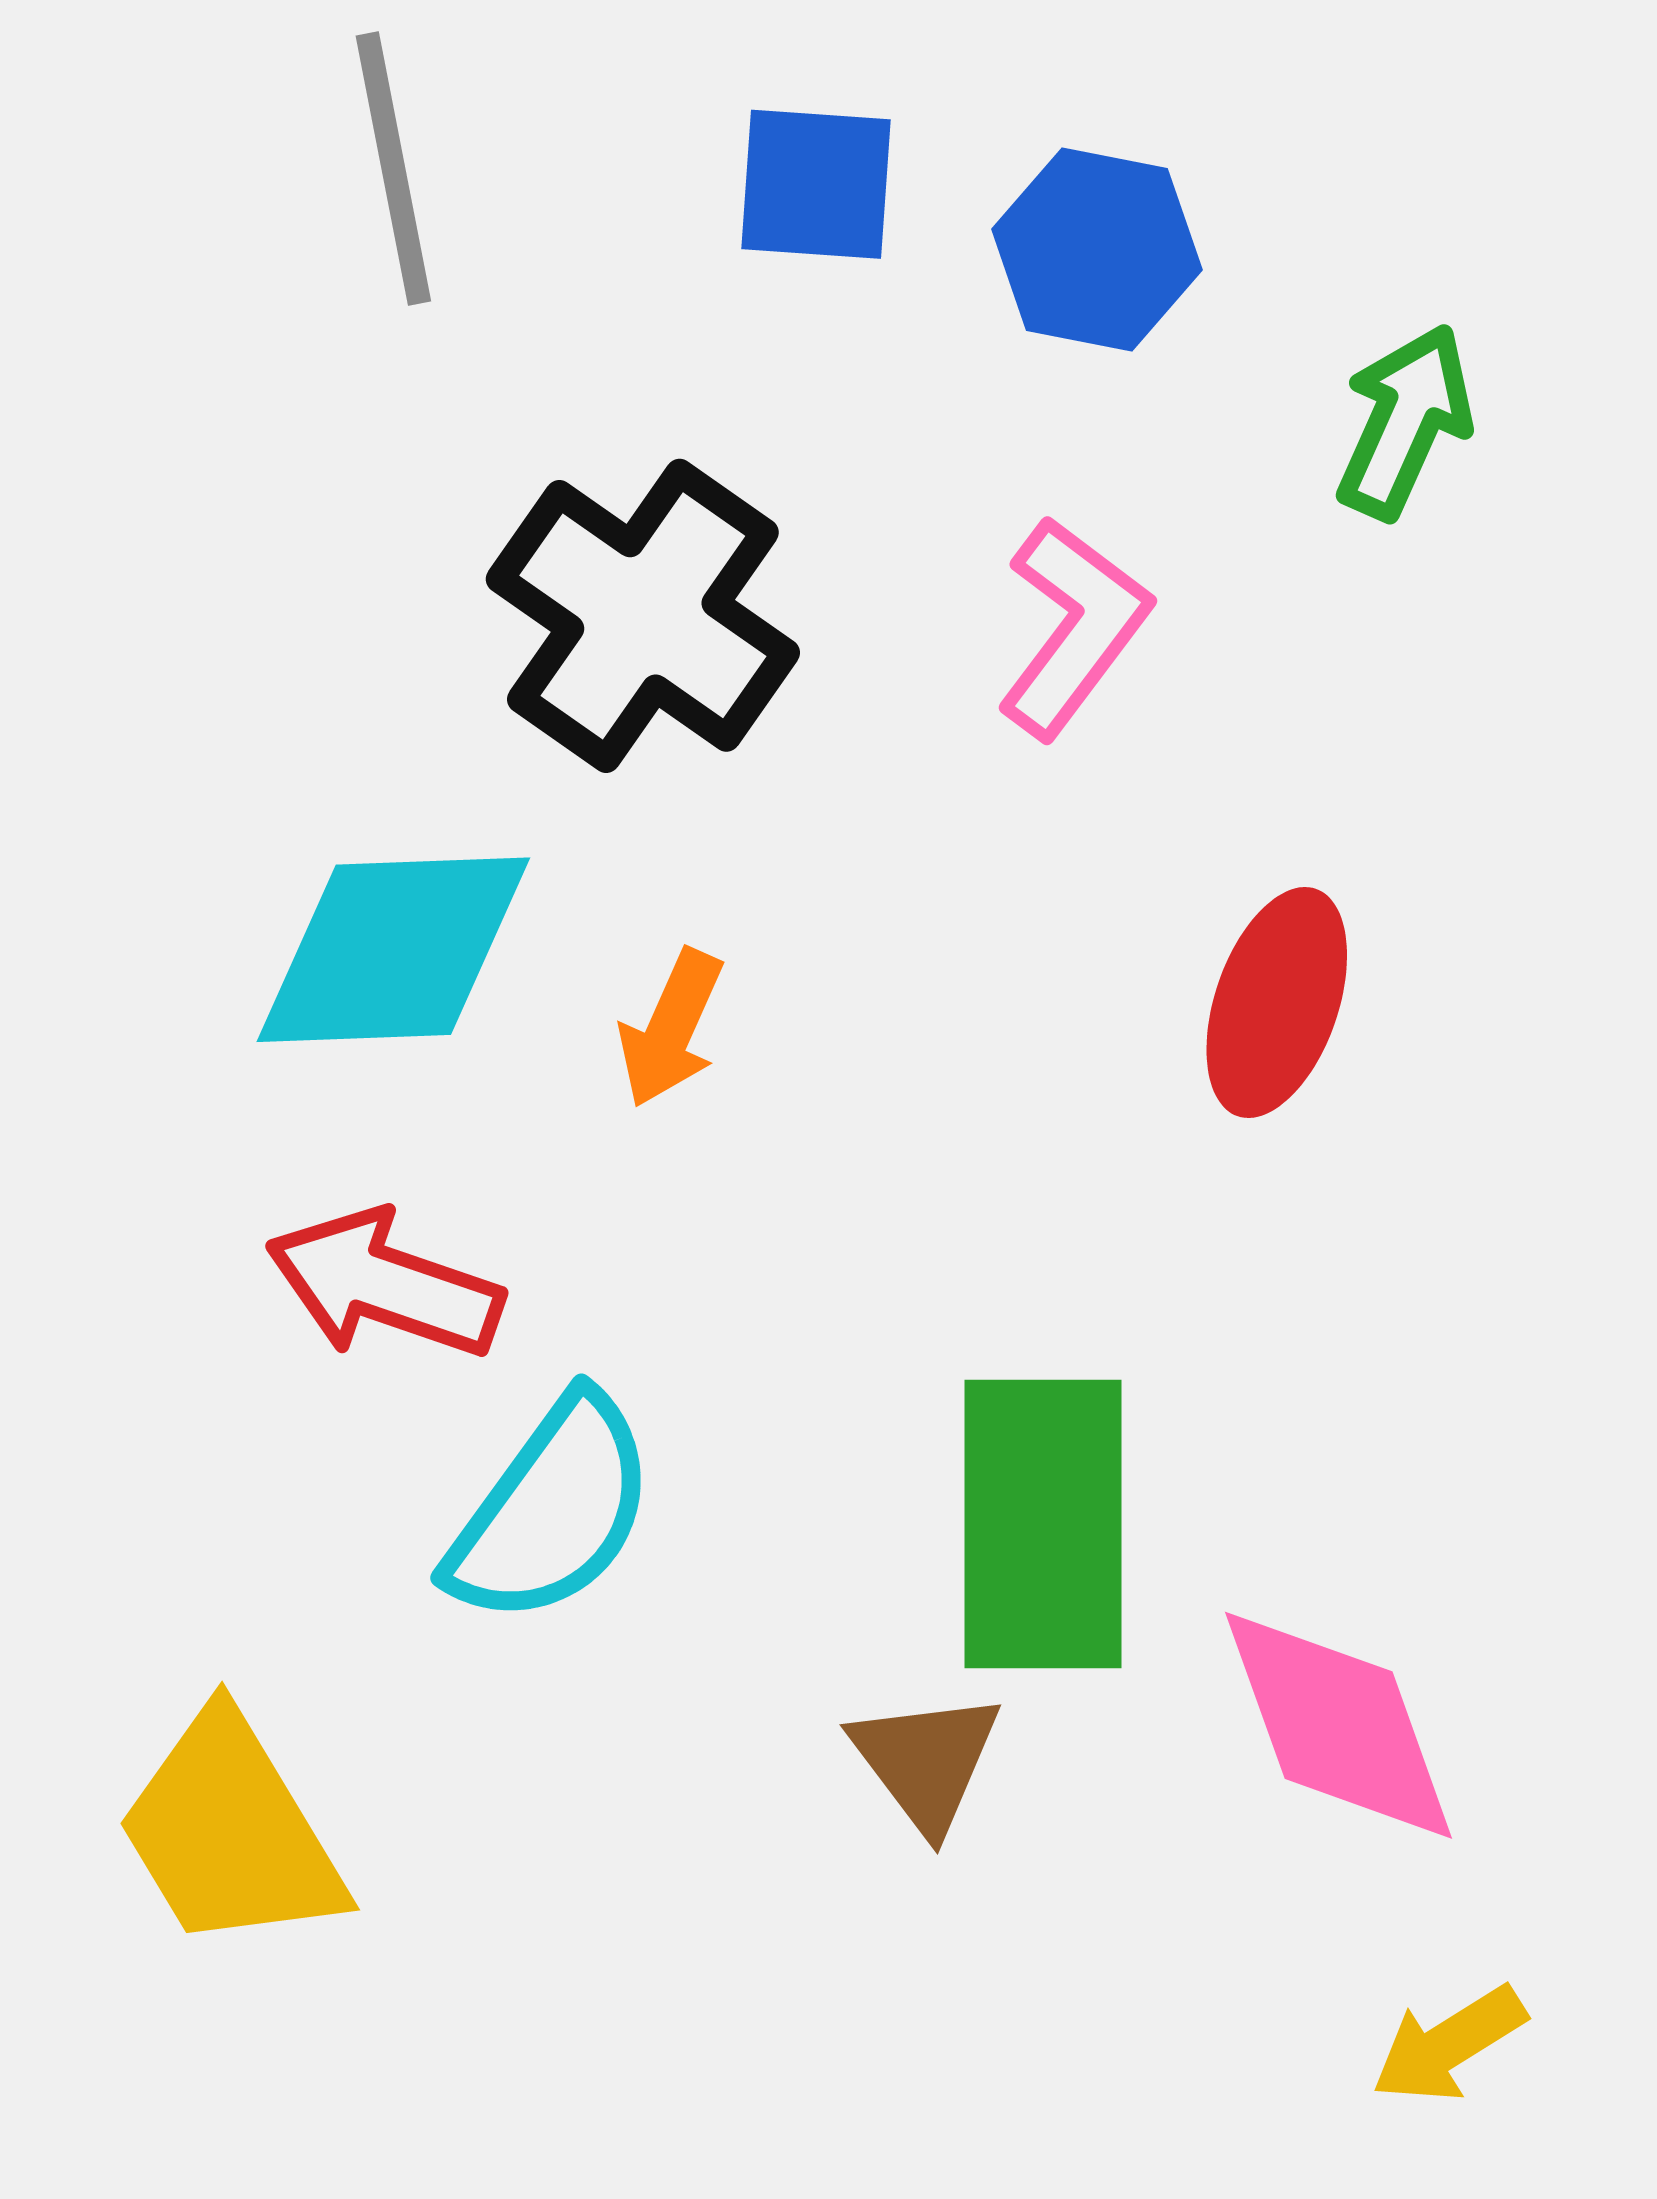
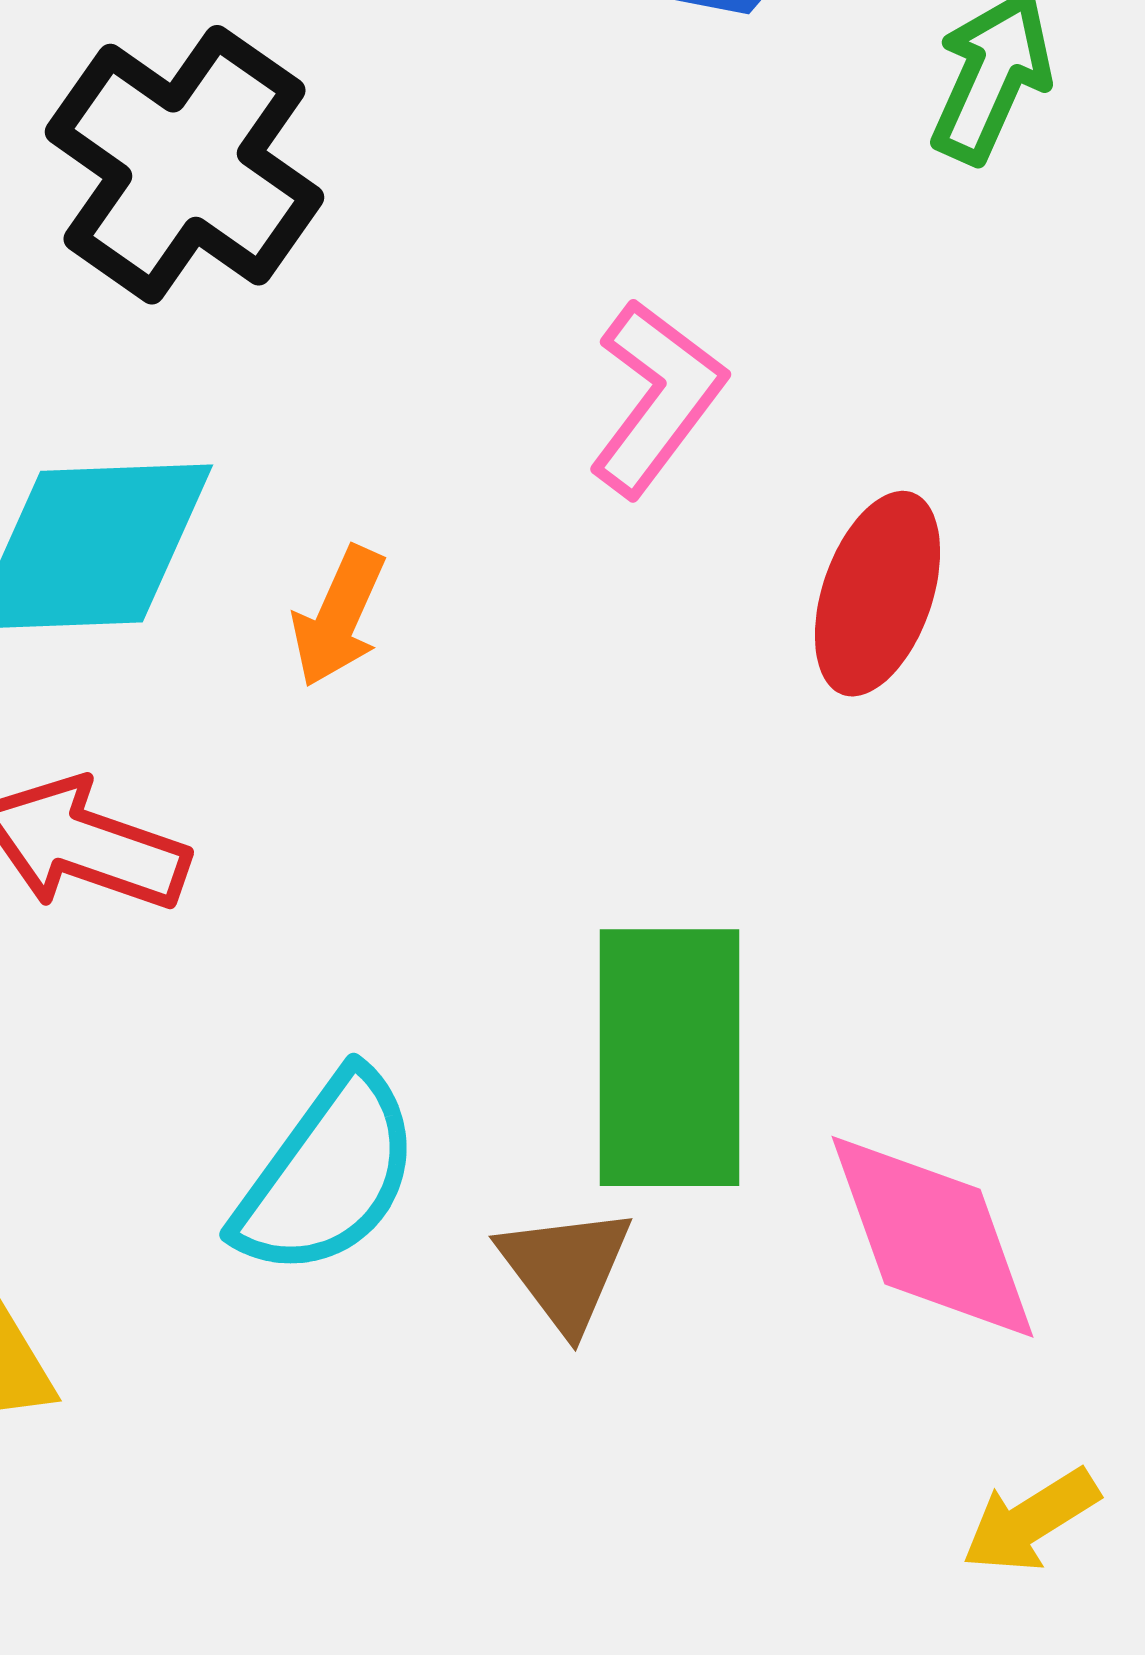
black cross: (643, 616) -> (184, 165), moved
pink L-shape: (1073, 627) -> (656, 398), moved
cyan semicircle: (552, 1511) -> (328, 1175), moved

